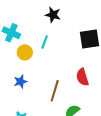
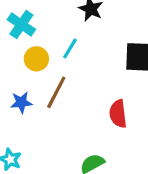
brown line: (55, 91) -> (56, 92), moved

